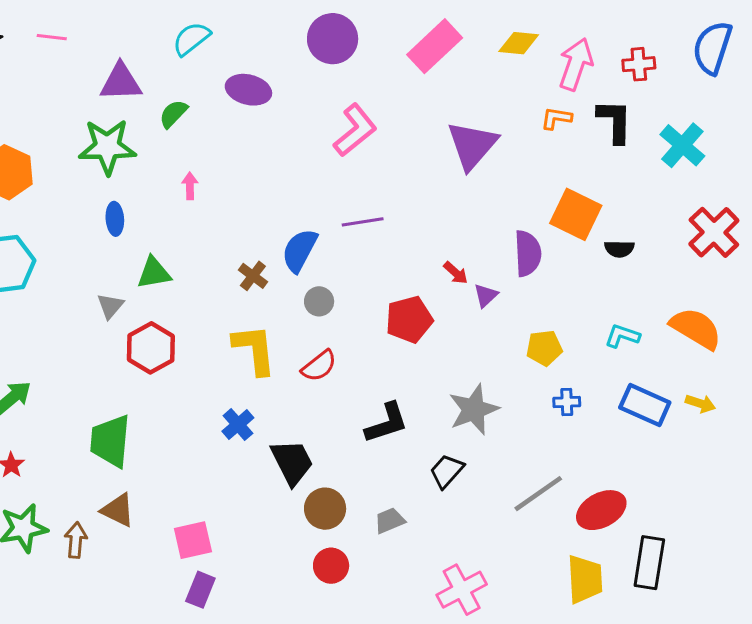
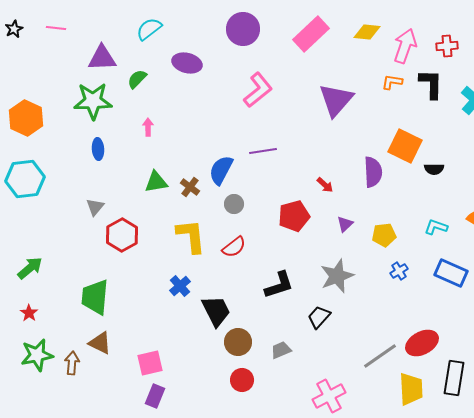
green triangle: (154, 273) -> (156, 182), moved
purple triangle: (486, 295) -> (345, 224), moved
blue cross: (567, 402) -> (399, 271), turned -30
gray line: (538, 494) -> (380, 356), moved

